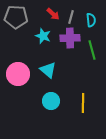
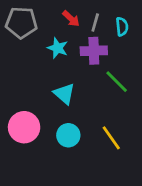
green line: (92, 50) -> (117, 82), moved, turned -30
pink circle: (18, 74) -> (24, 127), moved
yellow line: (83, 103) -> (111, 138), turned -36

